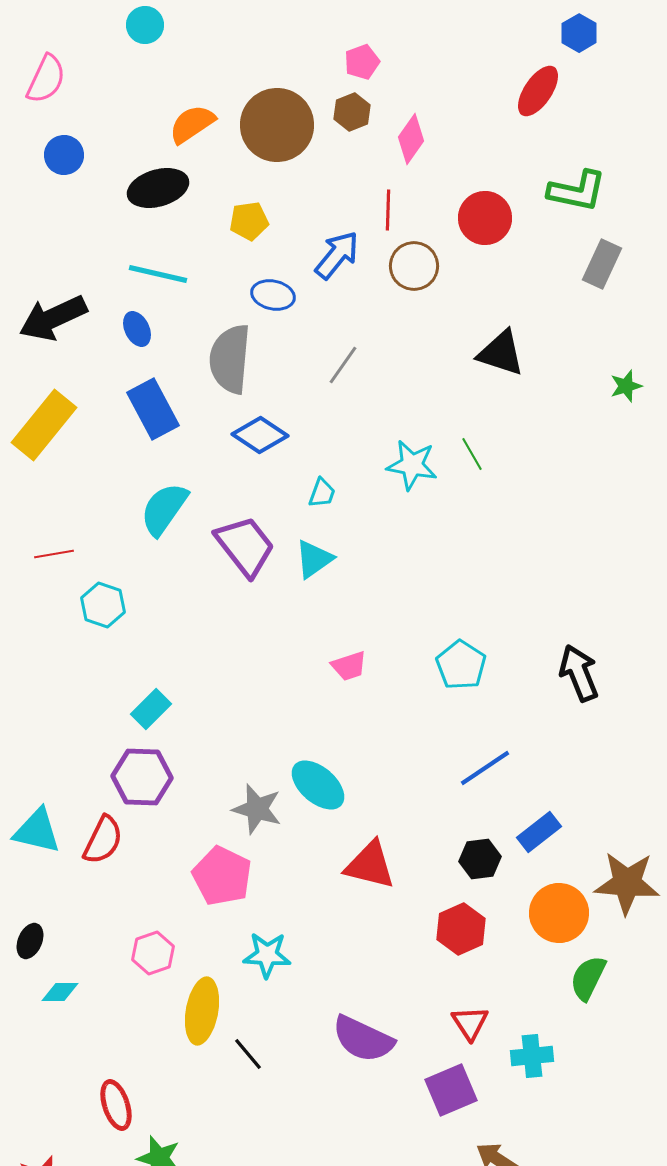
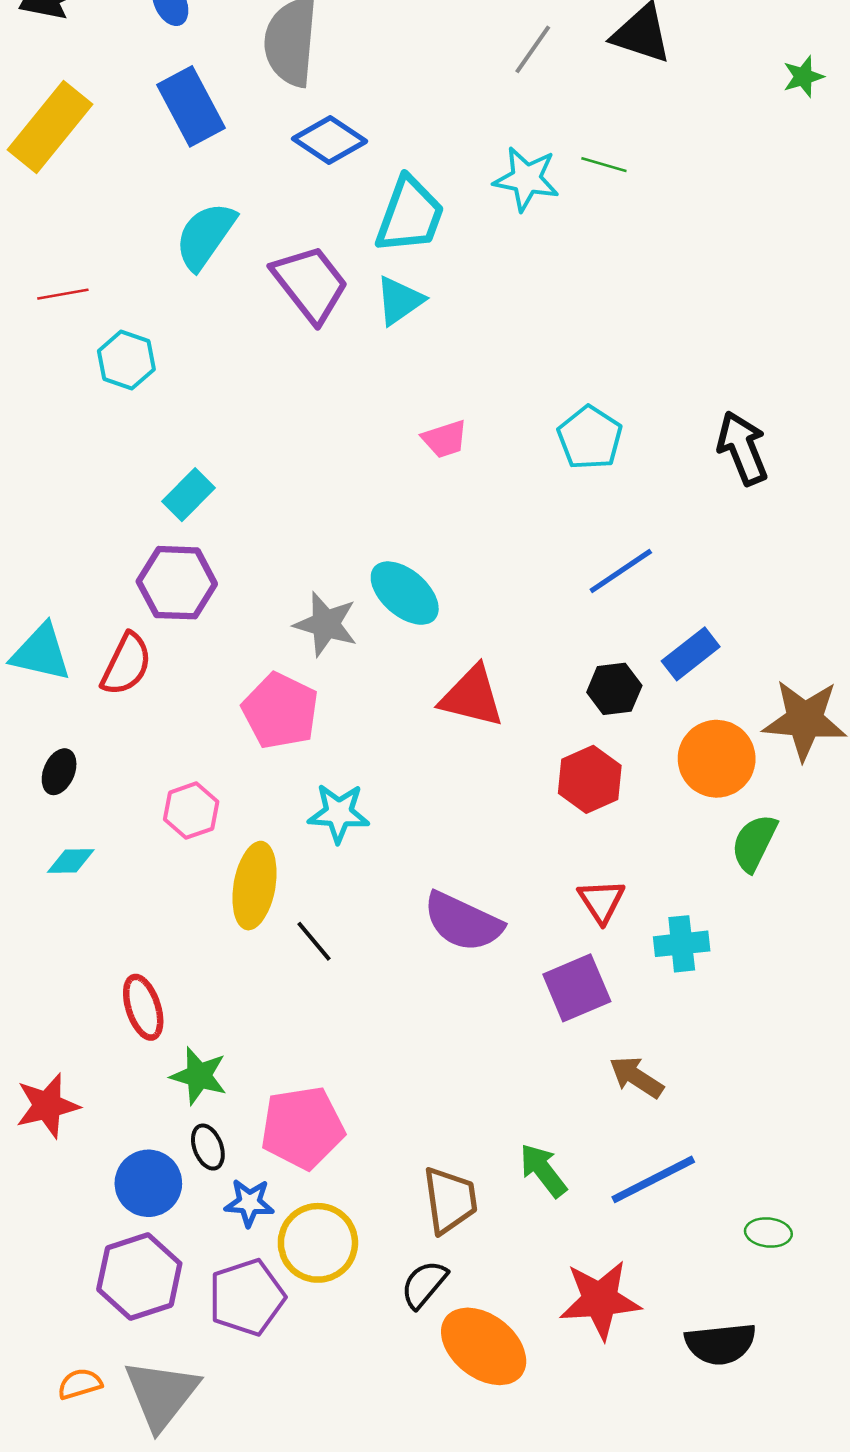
gray line: (343, 365) -> (533, 49), moved
green line: (472, 454) -> (604, 165), turned -44
cyan trapezoid: (322, 493) -> (410, 215), size x2.0
black ellipse: (30, 941) -> (59, 772), moved

